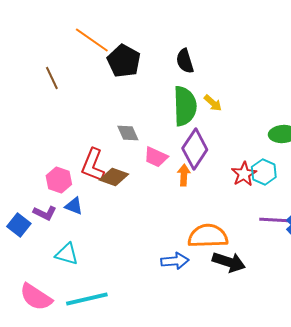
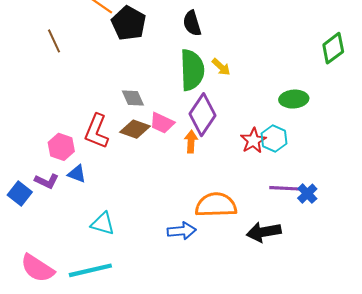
brown diamond: (114, 177) -> (135, 129), moved
cyan triangle: (67, 254) -> (103, 224), moved
black arrow: (229, 262) -> (264, 232), moved, turned 152

